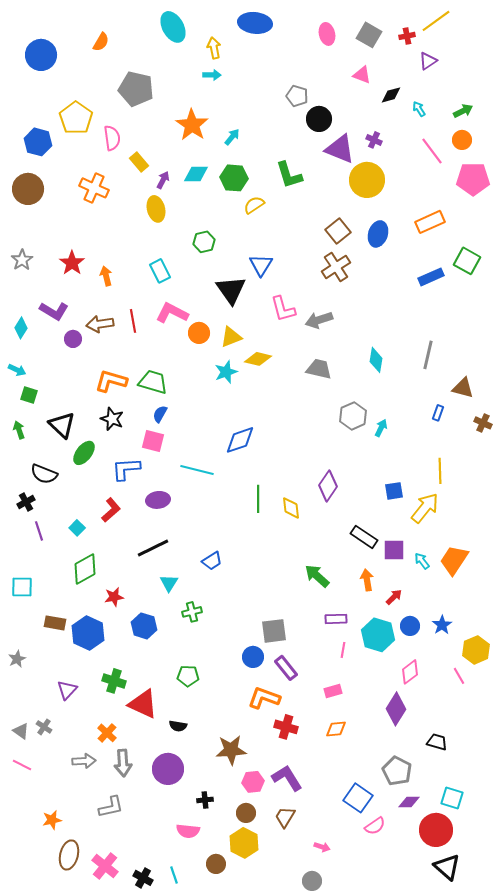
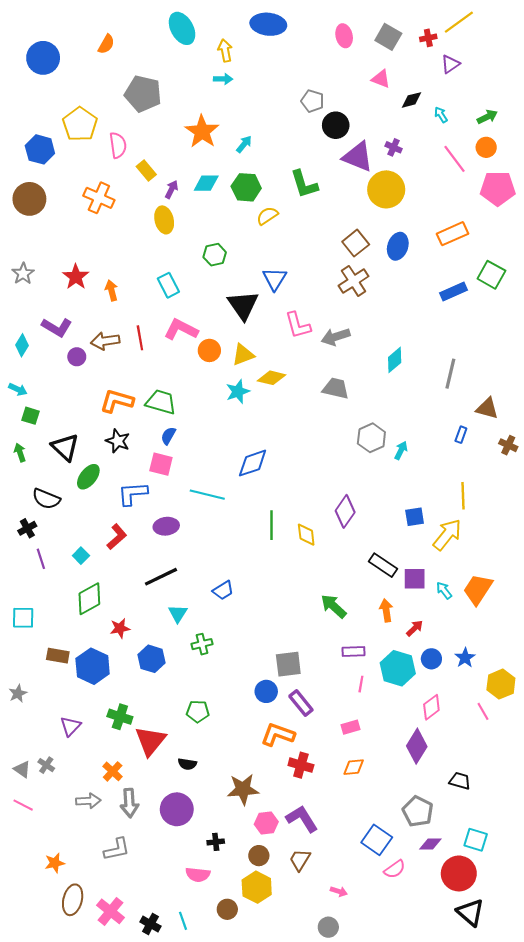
cyan diamond: (376, 360) -> (395, 360), moved, turned 40
red triangle: (143, 704) -> (150, 741), turned 44

